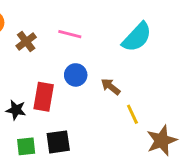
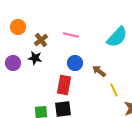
red rectangle: (44, 97) -> (64, 85), moved
black star: (16, 110) -> (35, 58), moved

